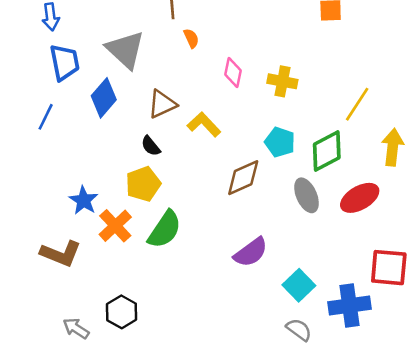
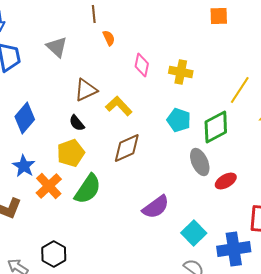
gray triangle: (125, 50) -> (57, 47), size x0.7
blue diamond: (104, 98) -> (25, 118), moved
brown diamond: (243, 178) -> (127, 148), moved
red ellipse: (360, 198) -> (226, 181), moved, size x0.7

